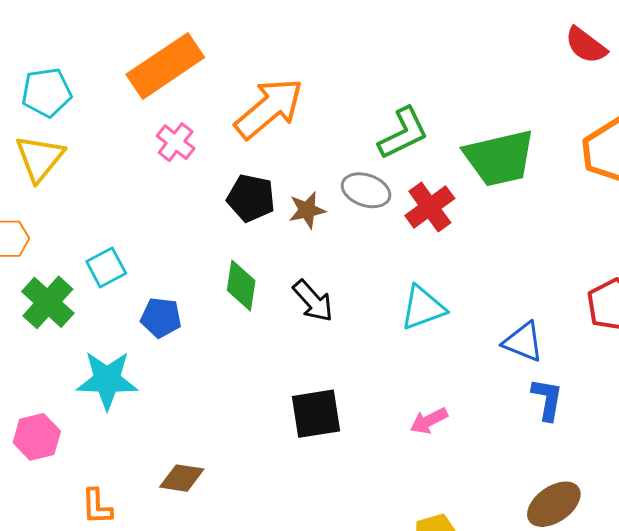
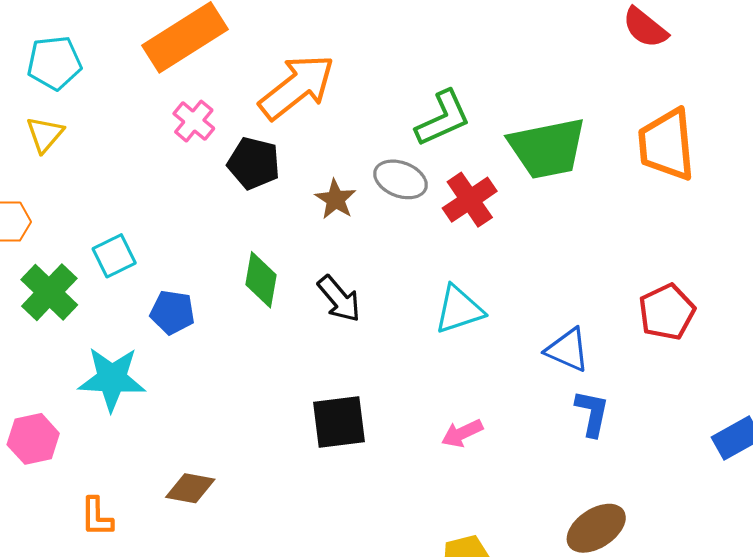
yellow triangle: (40, 158) -> (45, 134), size x0.7
black pentagon: (251, 198) -> (254, 163), moved
brown star: (307, 210) -> (335, 199), turned -30

